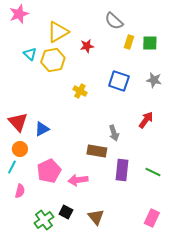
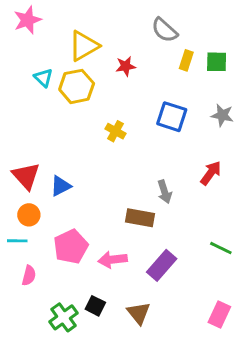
cyan line: (12, 167) -> (17, 241), turned 64
purple rectangle: (122, 170) -> (162, 265), moved, turned 35

